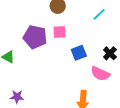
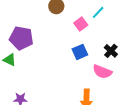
pink square: (60, 32) -> (81, 24), moved, turned -32
purple pentagon: (35, 37) -> (21, 38), moved

